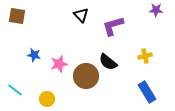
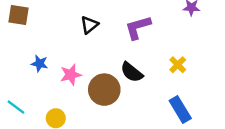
black triangle: (81, 15) -> (89, 25), moved, turned 35
yellow cross: (145, 56) -> (178, 65), turned -32

